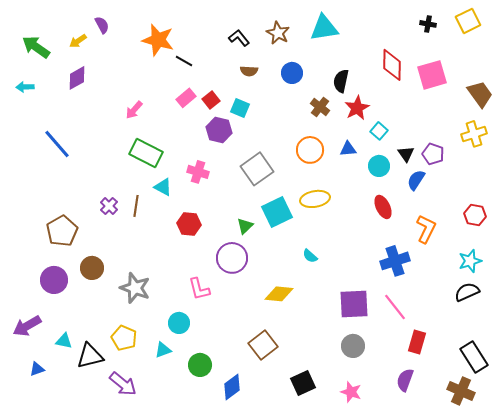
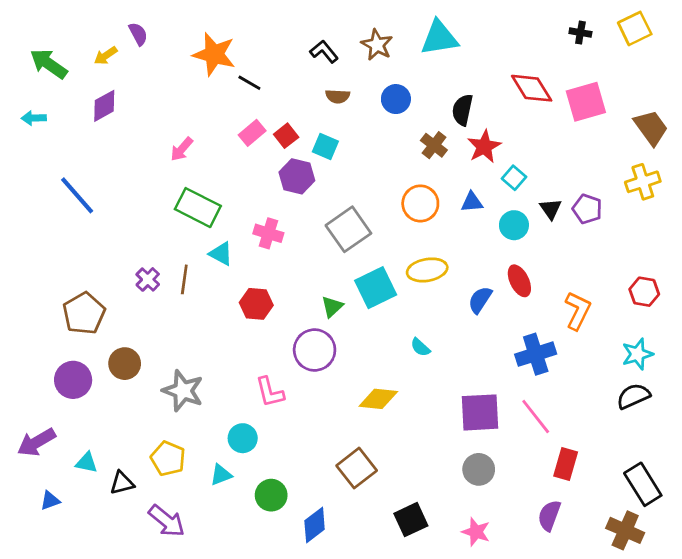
red diamond: (392, 65) -> (532, 88), turned -32
blue semicircle: (416, 180) -> (480, 300), moved
black triangle: (90, 356) -> (122, 483), size x0.7

